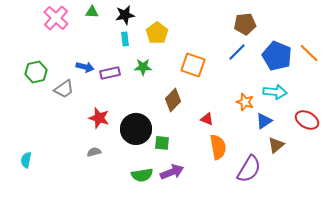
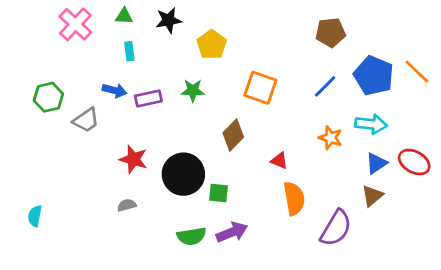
cyan rectangle: (125, 39) -> (129, 51), moved
blue line: (237, 52) -> (325, 86), moved
blue triangle: (264, 121) -> (376, 163), moved

